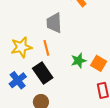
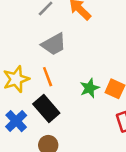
gray trapezoid: (54, 23) -> (54, 44), turned -110

